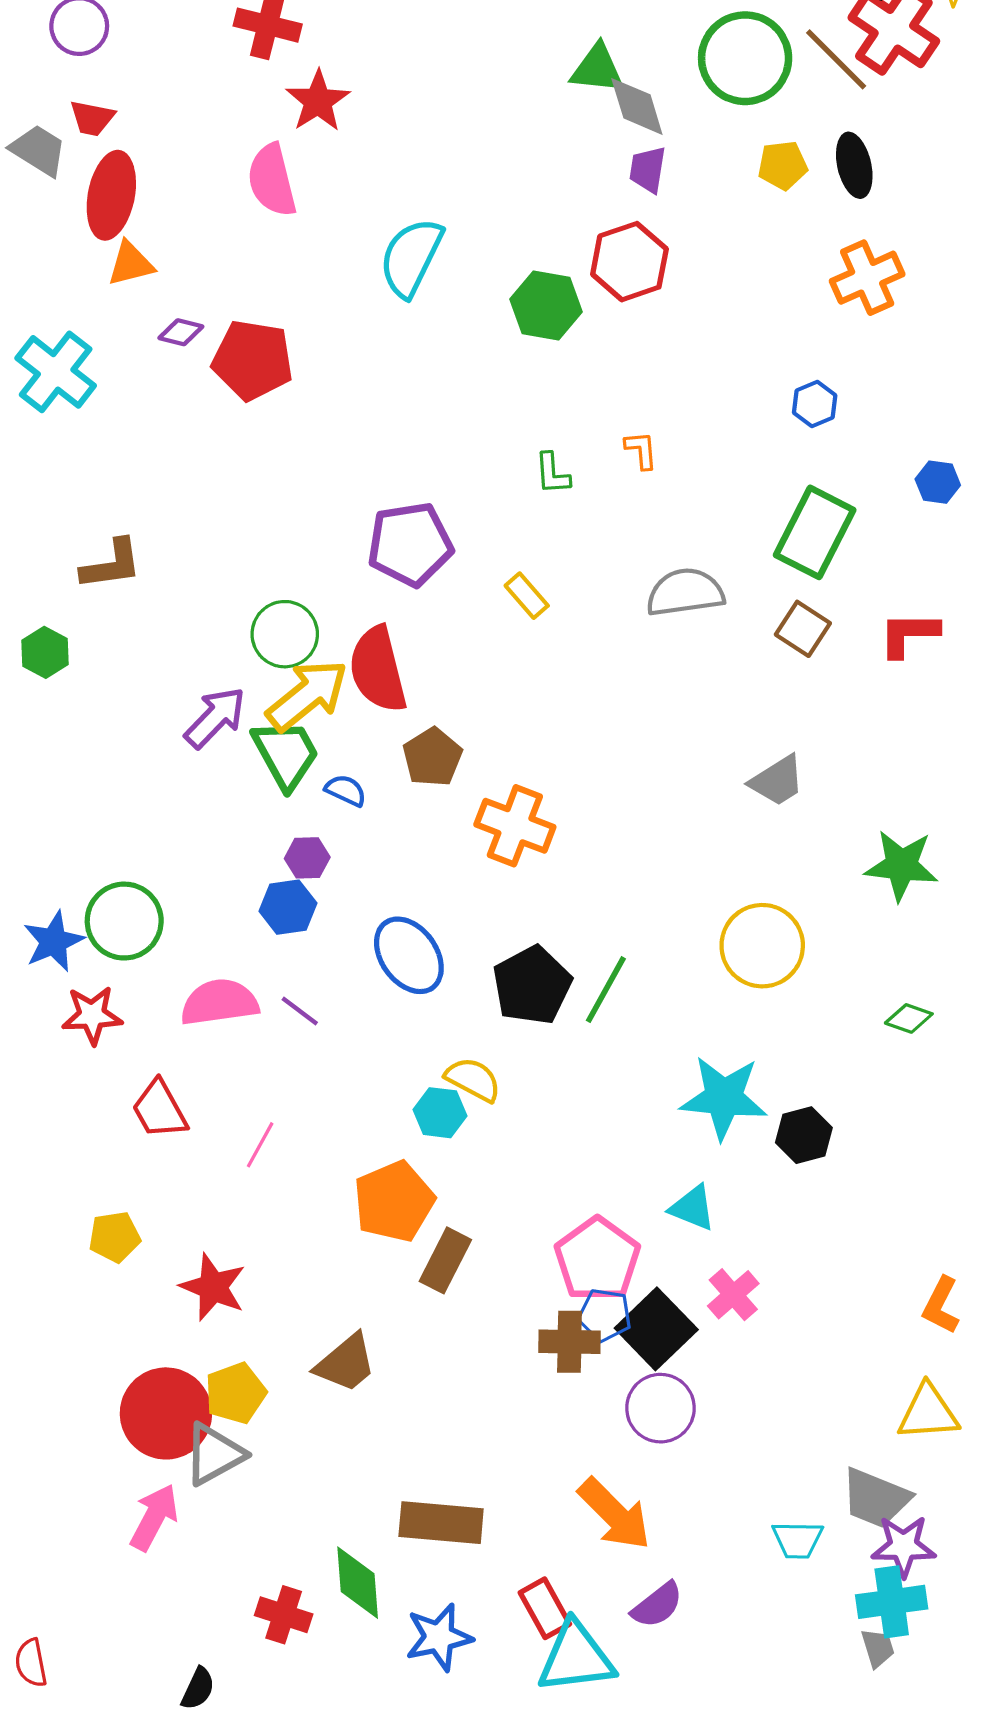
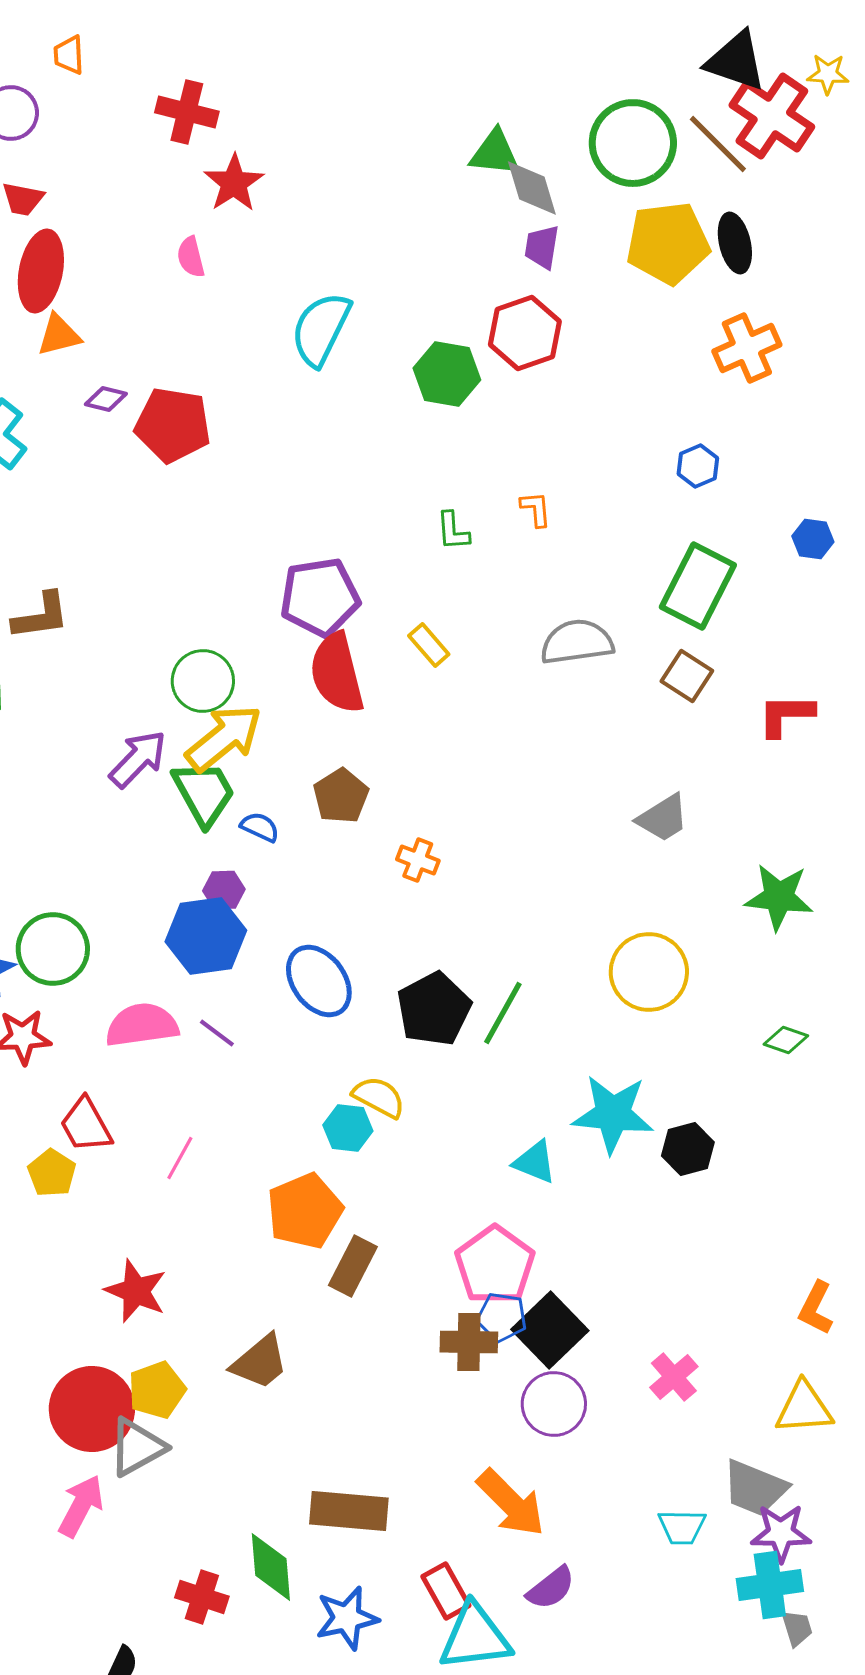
yellow pentagon: (783, 165) -> (668, 243), size x1.8
pink semicircle: (272, 180) -> (191, 257), size x0.6
red L-shape: (909, 634) -> (786, 715), moved
red semicircle: (378, 669) -> (337, 673), moved
orange cross: (515, 826) -> (418, 860), size x0.6
blue hexagon: (288, 907) -> (206, 936), size x1.5
cyan triangle: (693, 1208) -> (535, 1162), moved
yellow pentagon: (115, 1237) -> (52, 1173), moved, turned -30
pink cross: (733, 1295) -> (674, 1377), moved
gray trapezoid: (878, 1648) -> (797, 1628), moved

